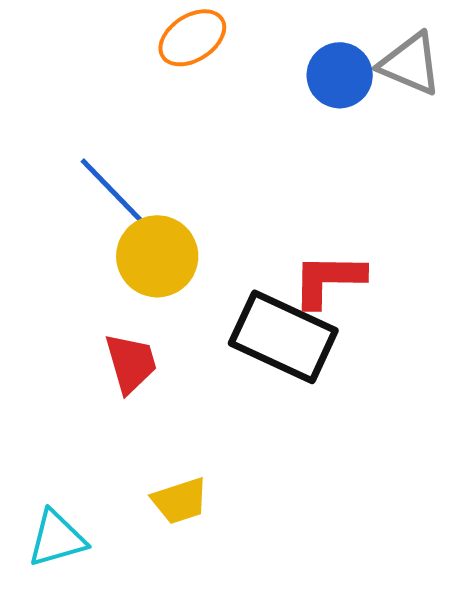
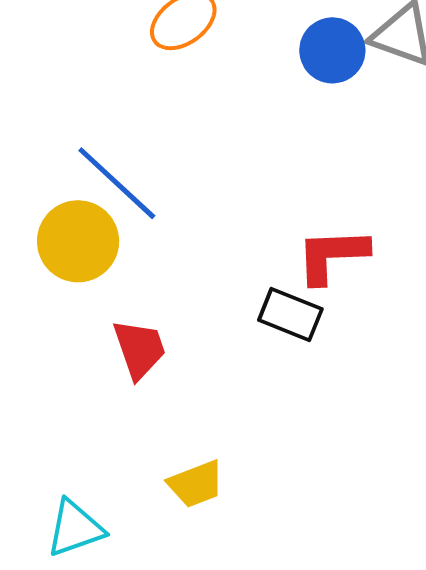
yellow circle: (157, 256) -> (78, 241), moved
black rectangle: (283, 337) -> (290, 315), size x0.6

